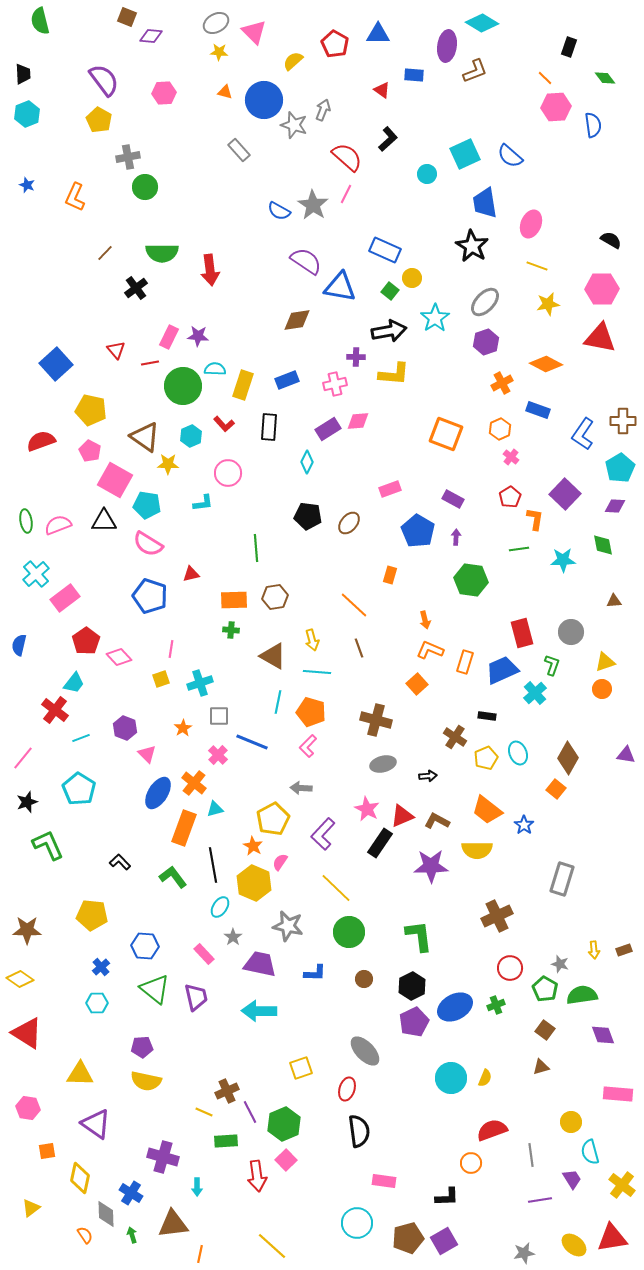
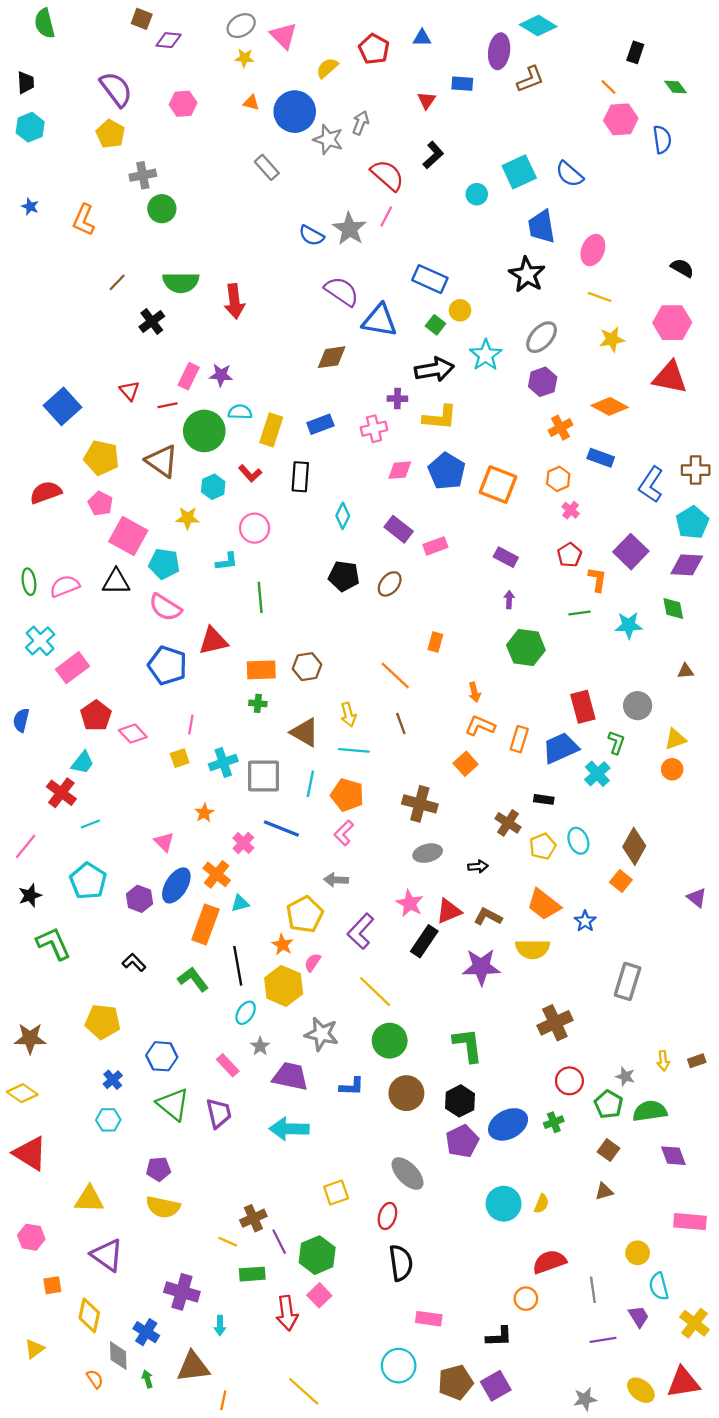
blue triangle: (378, 34) -> (422, 38), size x0.7
red triangle: (382, 90) -> (427, 100), turned 30
purple rectangle: (328, 429) -> (399, 529), moved, turned 70
brown triangle: (145, 437) -> (162, 461), moved
purple diamond: (615, 506) -> (687, 565), size x1.4
blue pentagon: (418, 531) -> (447, 471), moved
green line: (256, 548) -> (260, 597), moved
red triangle: (191, 574) -> (213, 641), size x1.6
gray square: (219, 716) -> (263, 776), moved, size x1.6
purple hexagon: (125, 728) -> (140, 899), moved
purple triangle: (626, 755) -> (697, 898), moved, turned 30
brown circle: (364, 979) -> (406, 1093), size x1.8

